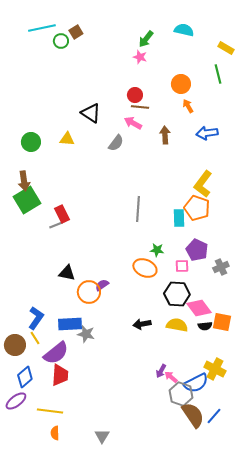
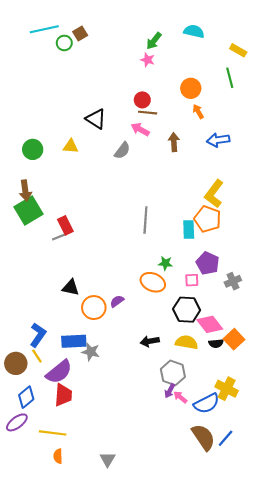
purple semicircle: (102, 285) -> (117, 301), moved
orange square: (222, 322) -> (234, 339), turned 36
gray hexagon: (181, 394) -> (173, 373), moved

